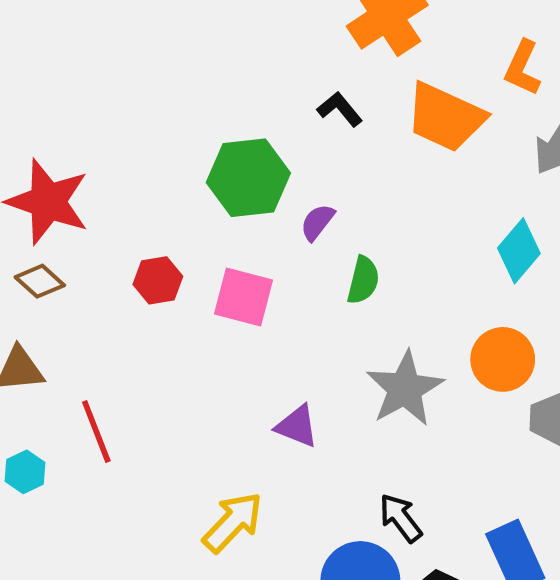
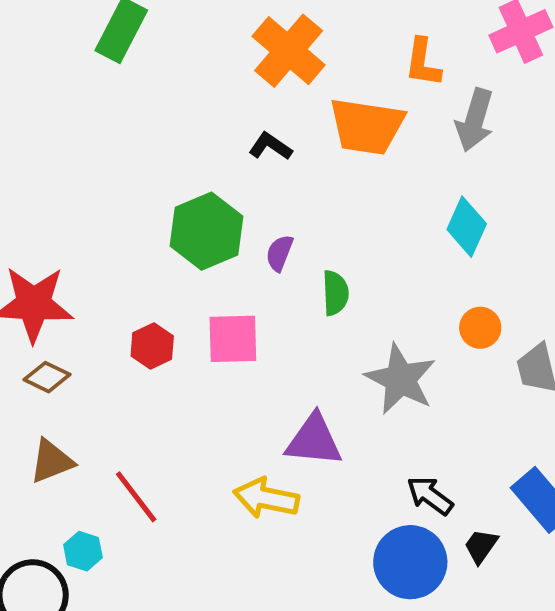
orange circle: (503, 359) -> (480, 328), size x0.7
purple triangle: (297, 426) -> (314, 440), size x1.4
yellow arrow: (233, 522) -> (266, 498), moved, turned -106

